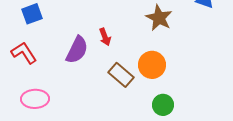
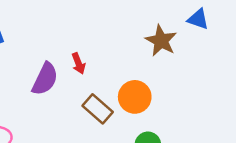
brown star: (159, 18) -> (161, 41), moved

